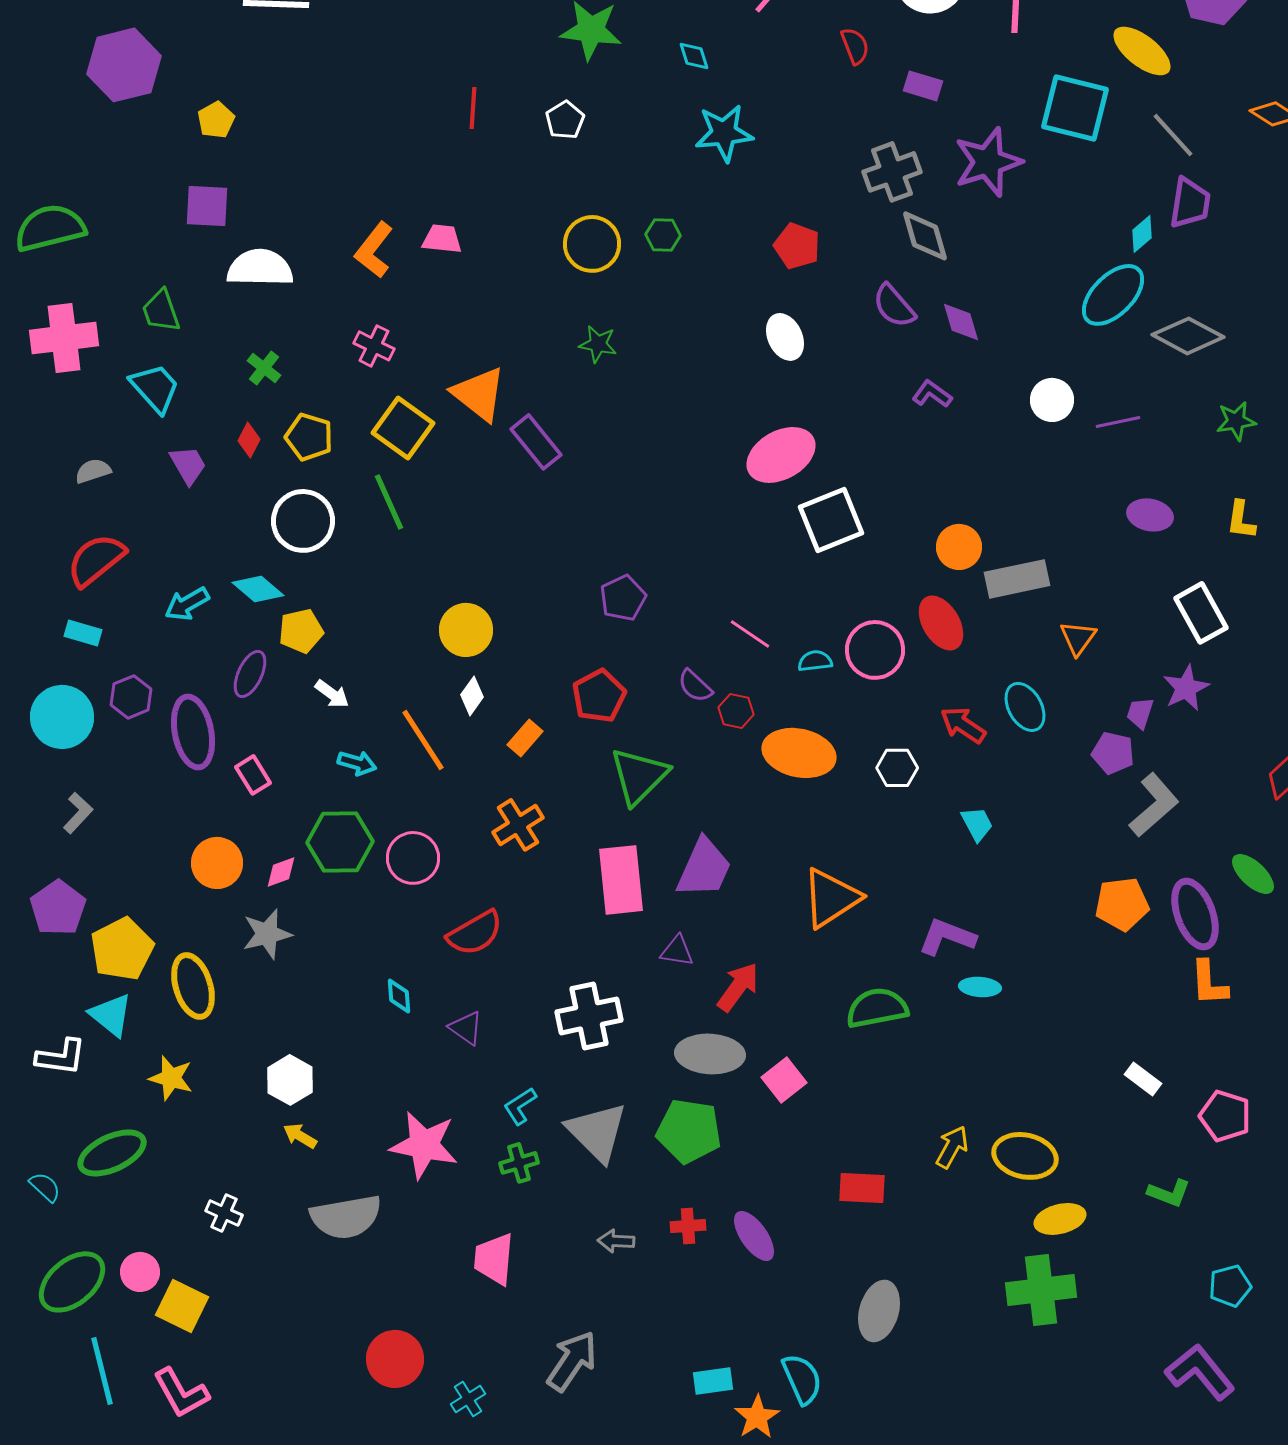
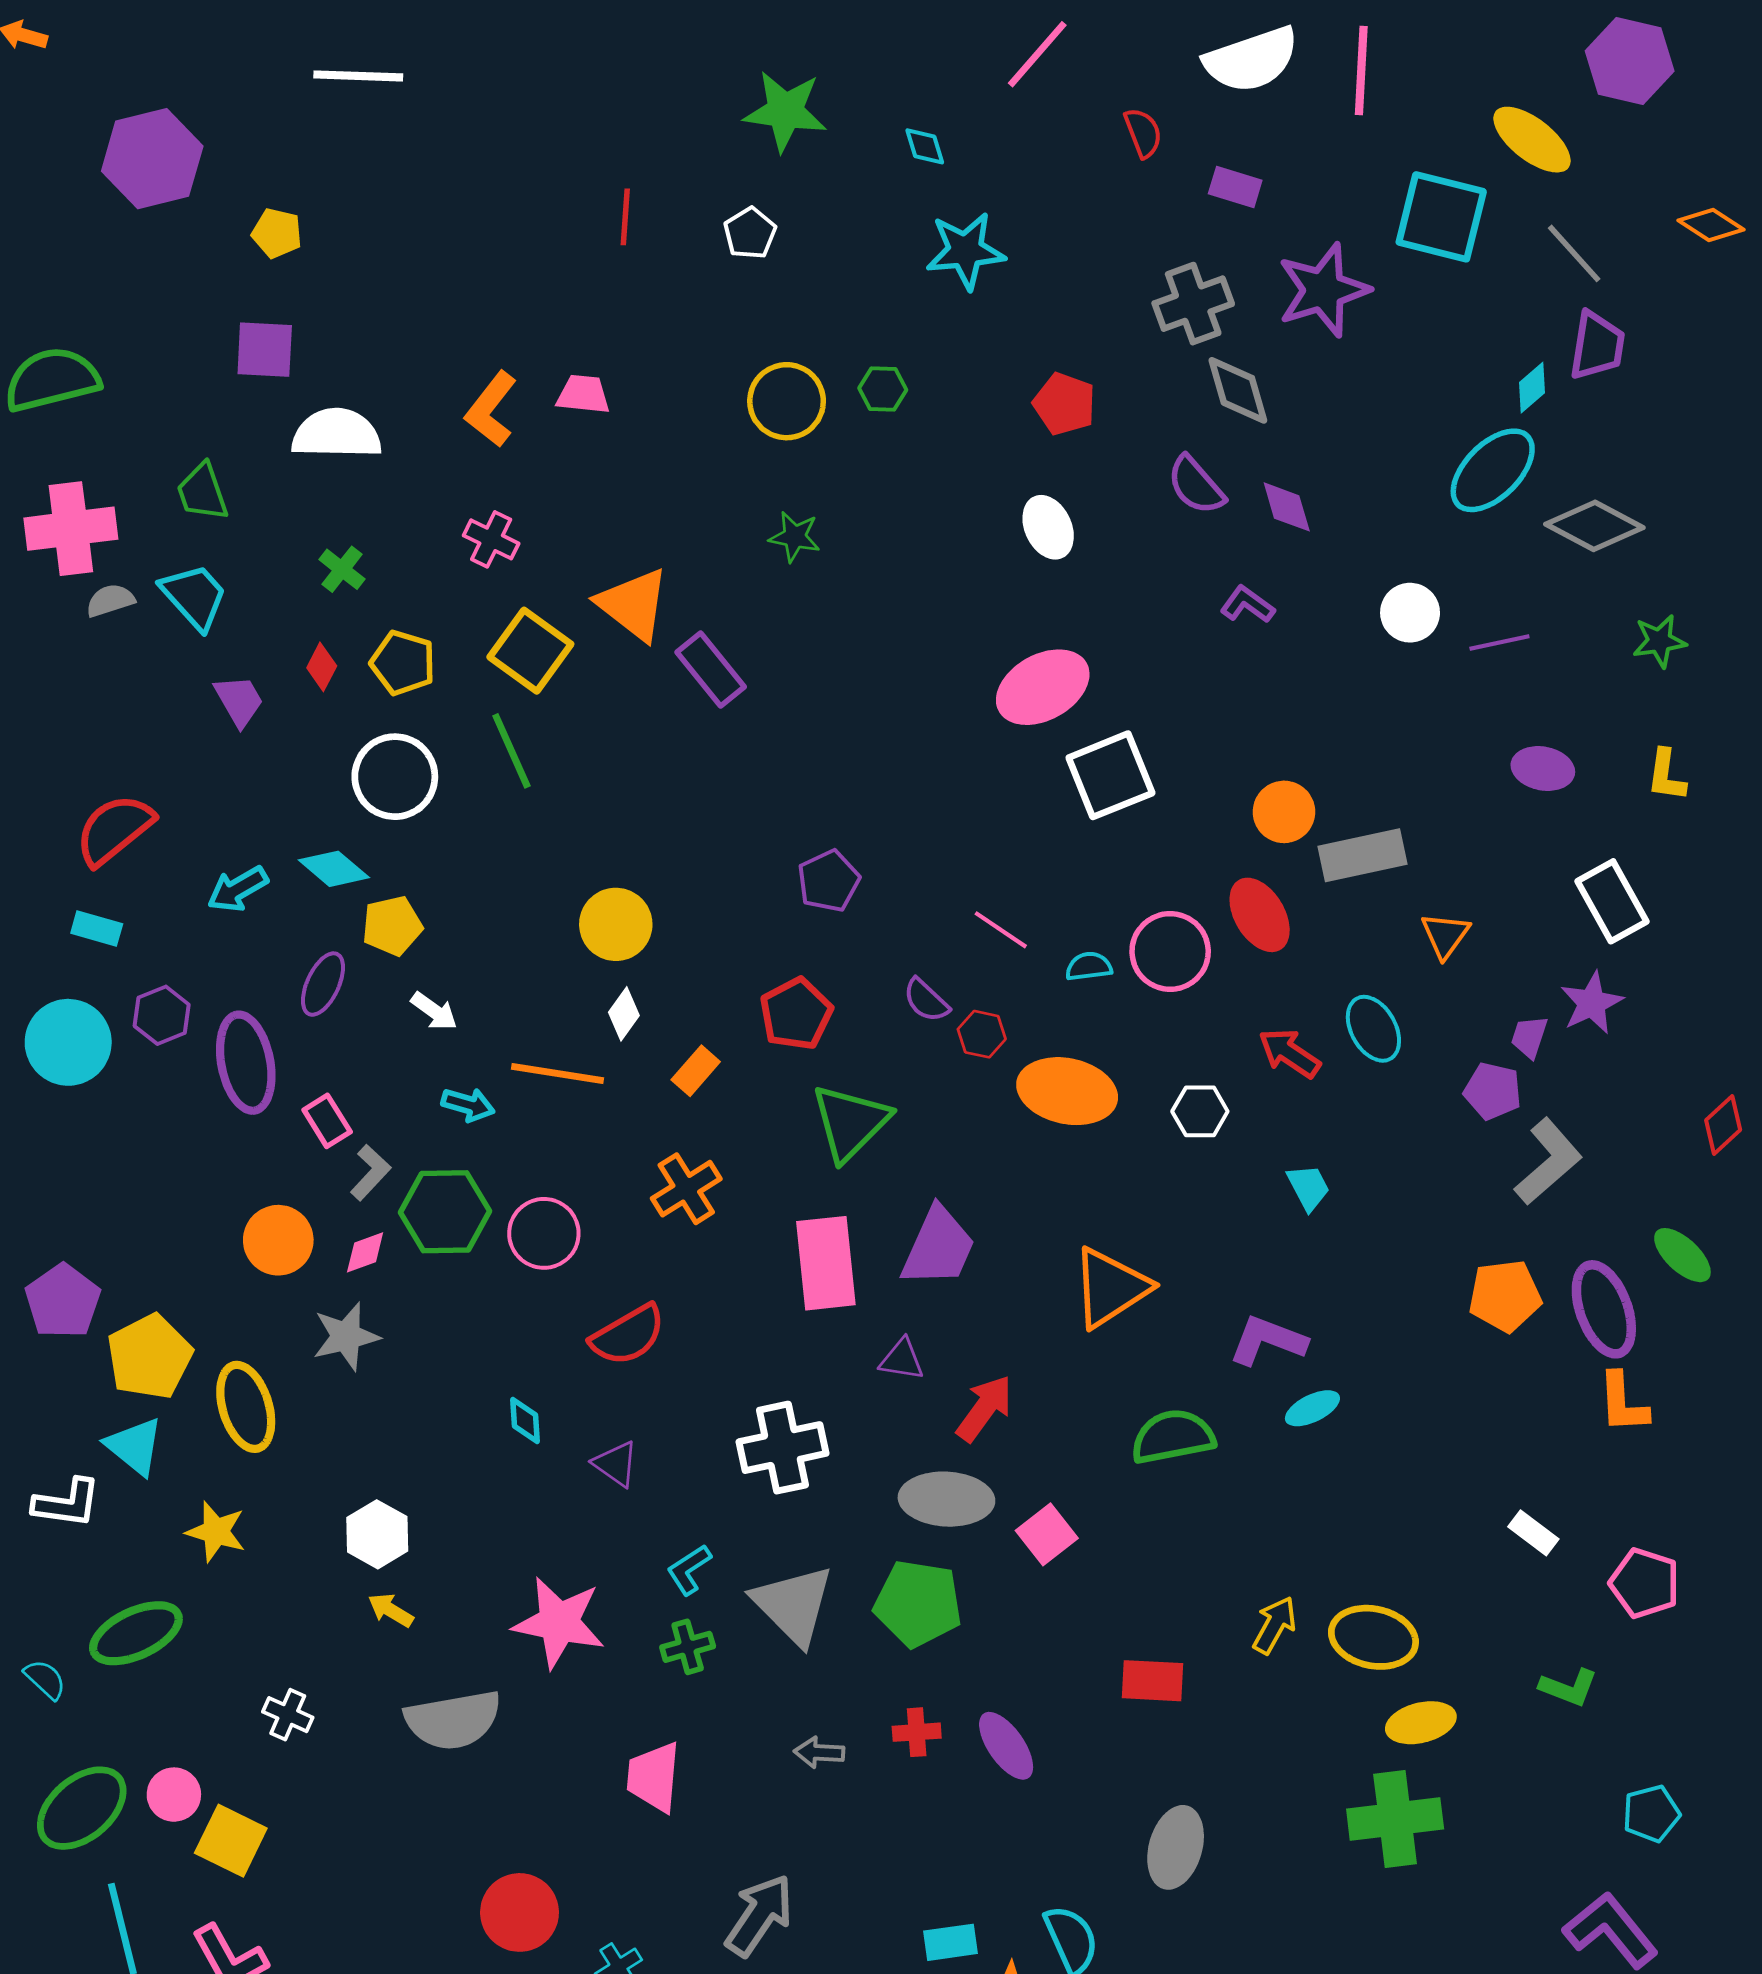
yellow pentagon: (216, 120) -> (277, 233), turned -30
gray semicircle: (93, 471) -> (110, 600), moved
orange line: (423, 740) -> (557, 1073), turned -48
gray L-shape: (78, 813) -> (370, 1172), moved
cyan ellipse: (980, 987) -> (1312, 1408), turned -30

